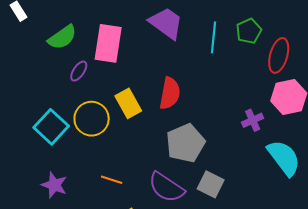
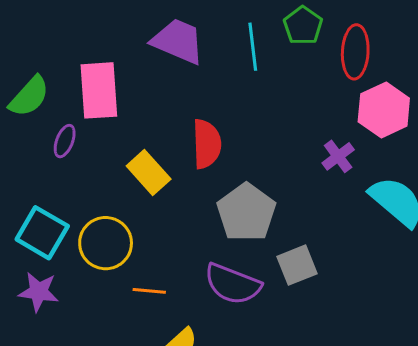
yellow circle: (92, 119) -> (106, 243), moved
gray square: (211, 184) -> (297, 265), turned -36
purple star: (54, 185) -> (39, 292), moved

